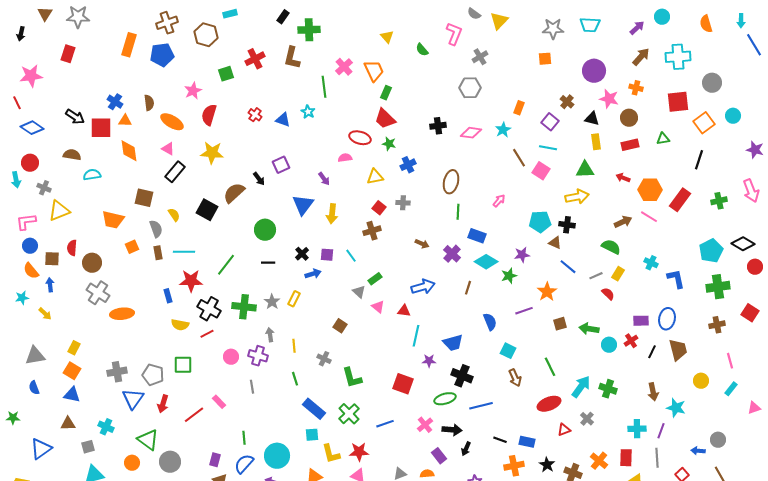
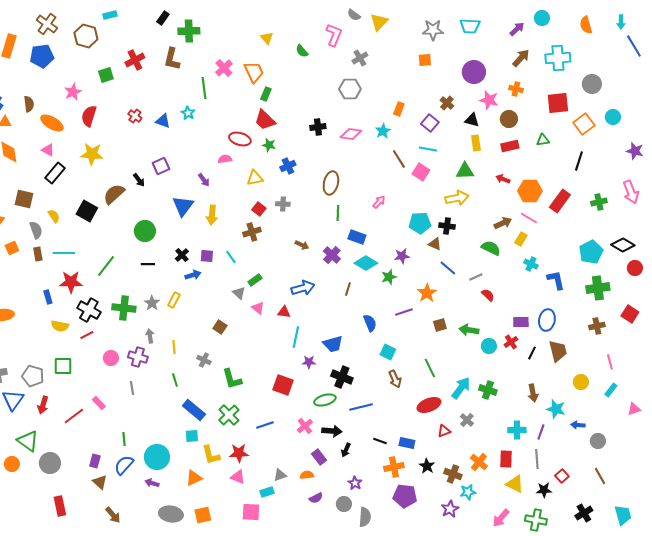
brown cross: (167, 23) -> (47, 24), turned -35
yellow rectangle: (618, 274) -> (521, 239), moved
blue arrow: (698, 451) -> (578, 425), moved

